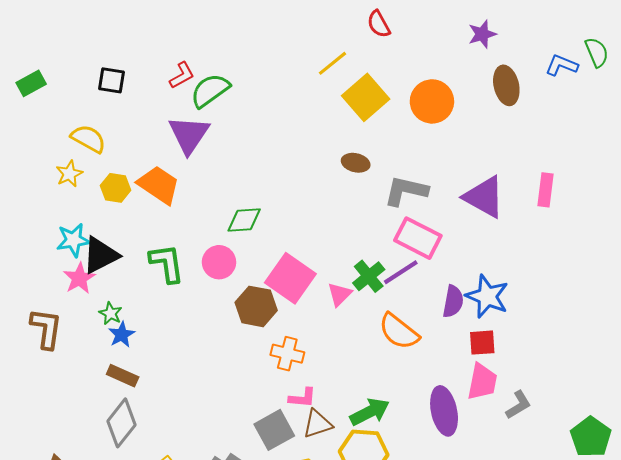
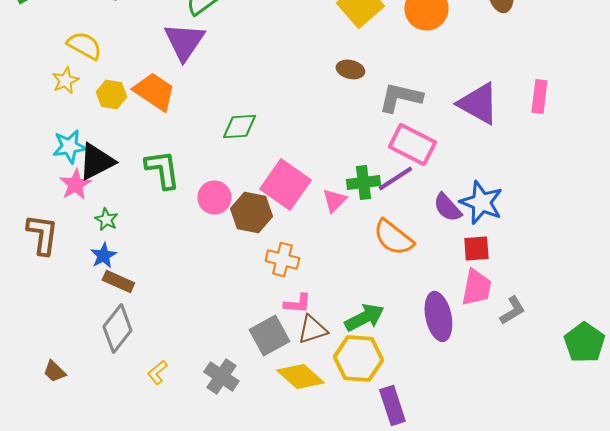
pink circle: (219, 262) -> (214, 198), moved
green cross: (369, 276) -> (363, 182), turned 32
purple semicircle: (453, 301) -> (447, 208), turned 128
blue star: (122, 335) -> (103, 256), moved

